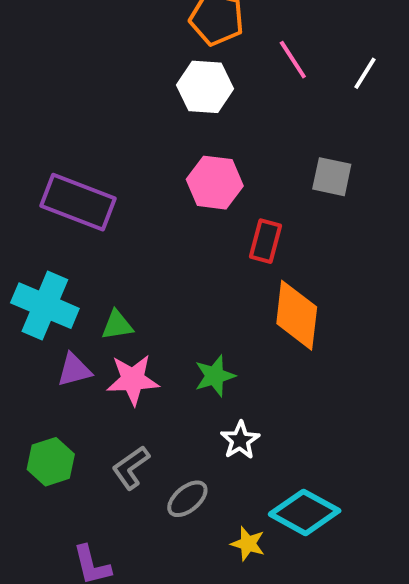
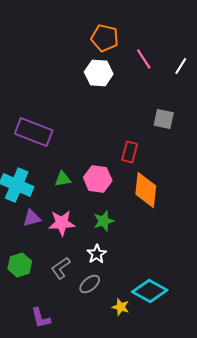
pink hexagon: (215, 183) -> (98, 179), moved
green triangle: (117, 325) -> (63, 179), moved
white star: (240, 440) -> (97, 254), moved

